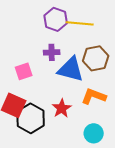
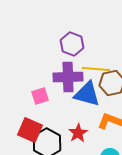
yellow line: (80, 23) -> (96, 69), moved
purple cross: (52, 52) -> (68, 77), size x1.8

